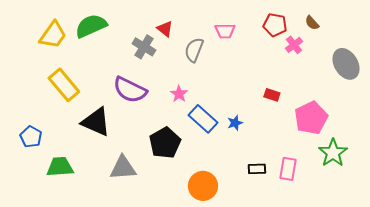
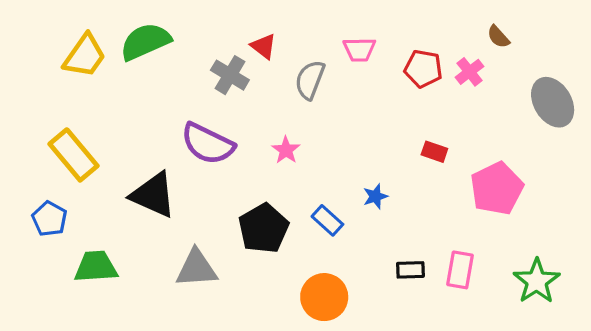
red pentagon: (275, 25) -> (423, 69), moved
yellow rectangle: (64, 85) -> (73, 155), moved
blue rectangle: (203, 119) -> (327, 220), moved, size x0.7
green star: (333, 153) -> (537, 281), moved

